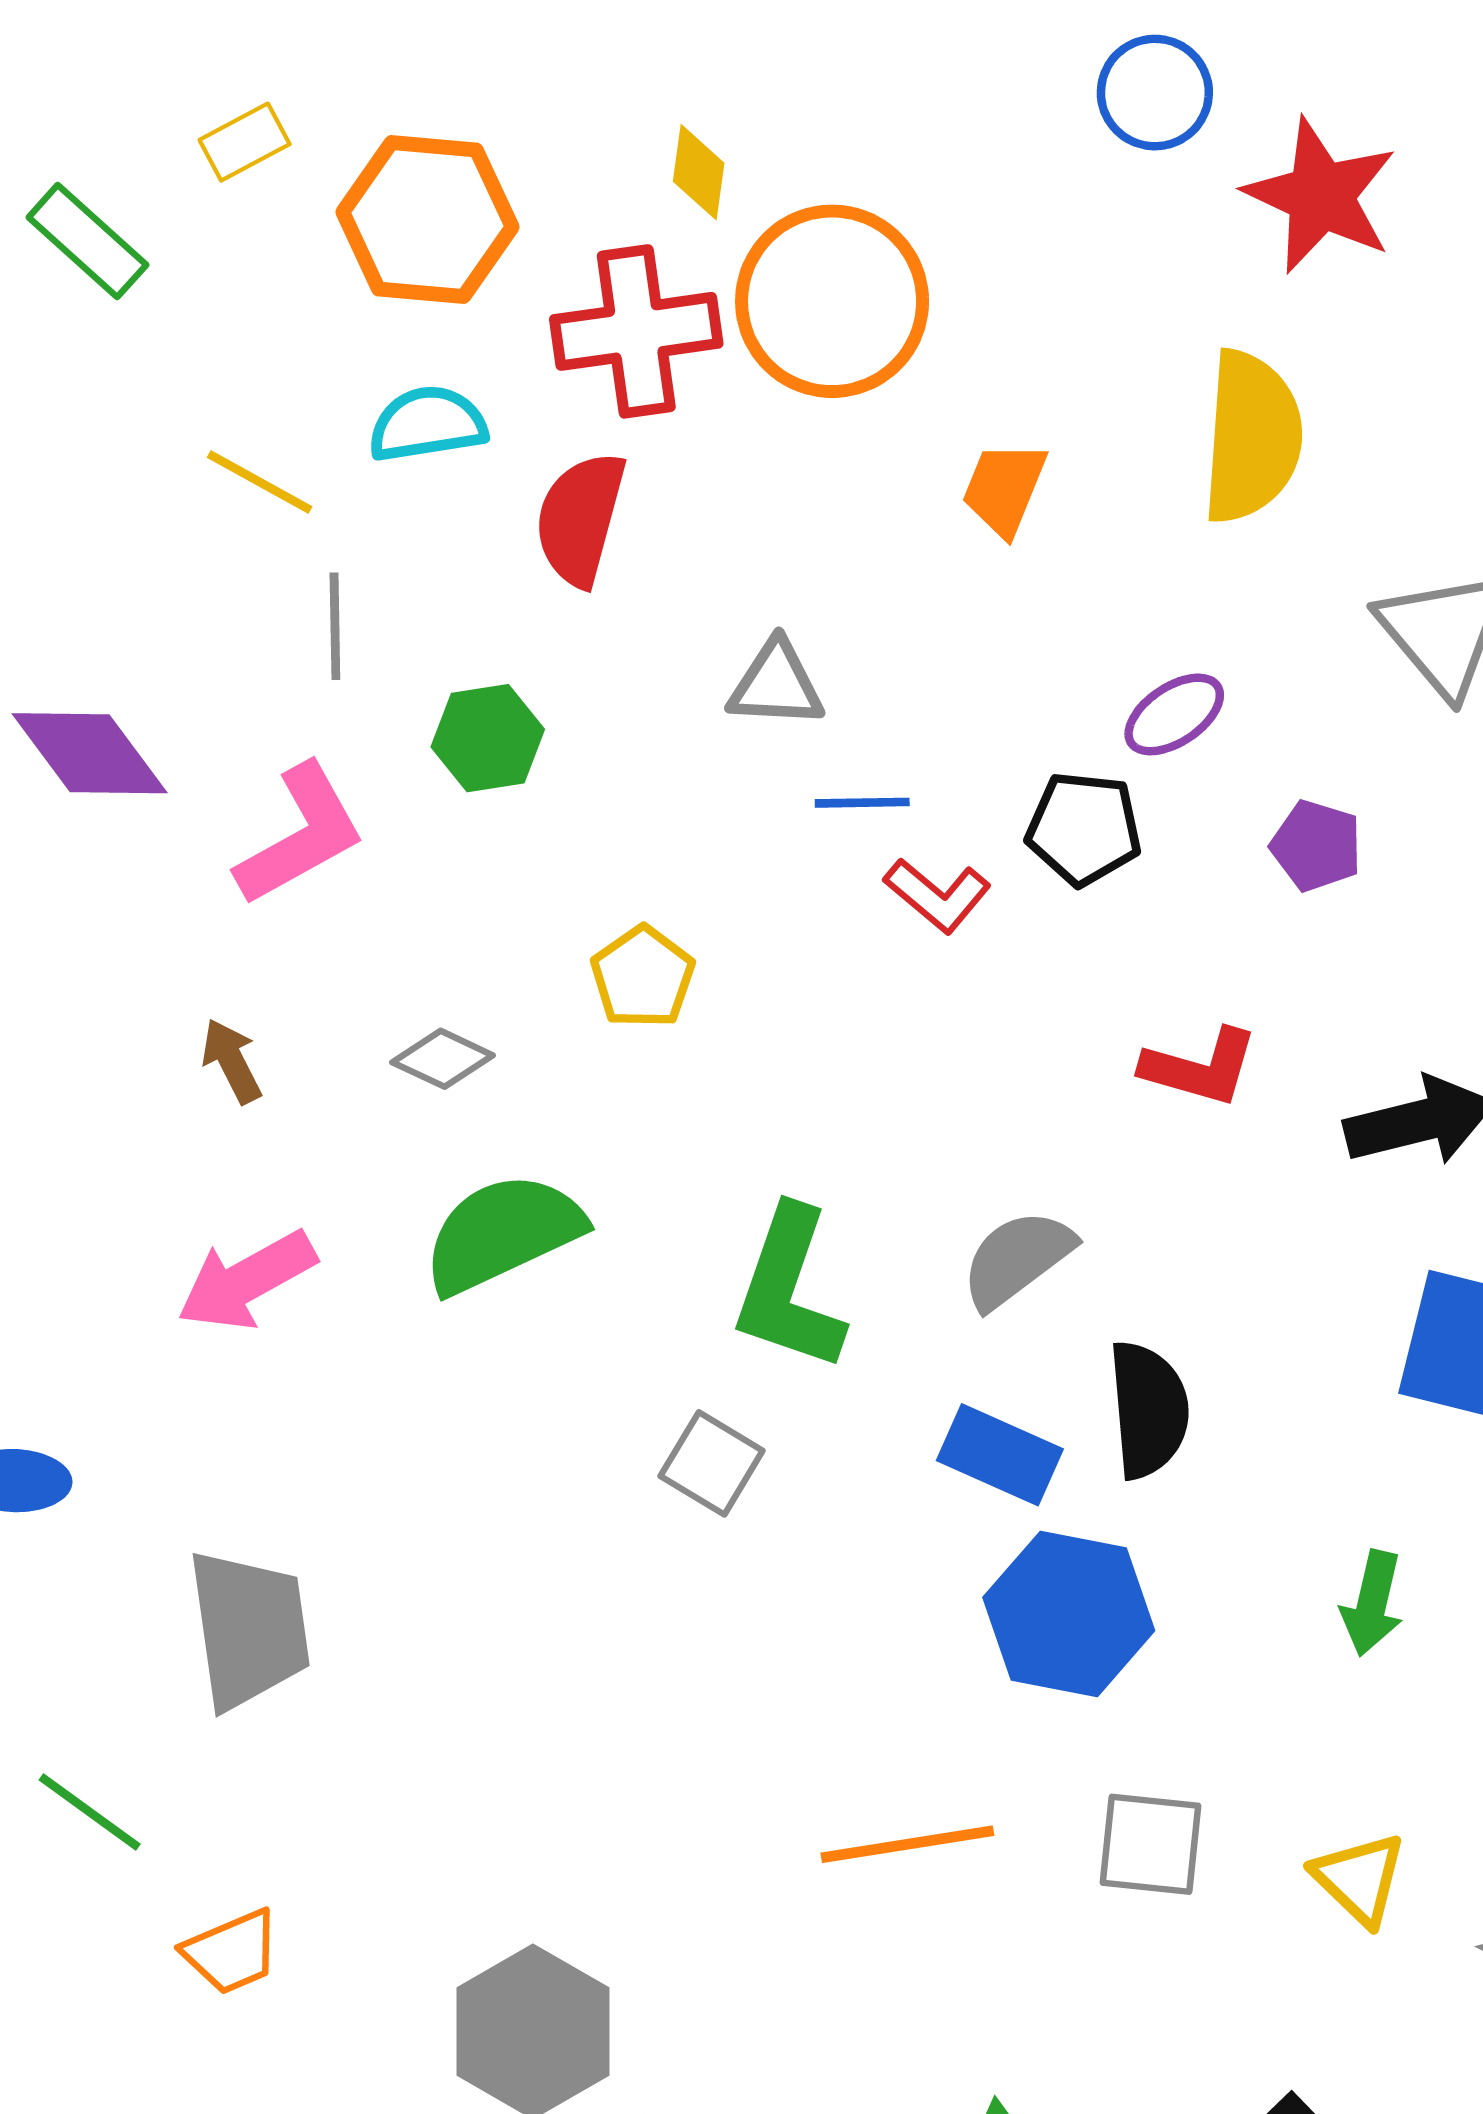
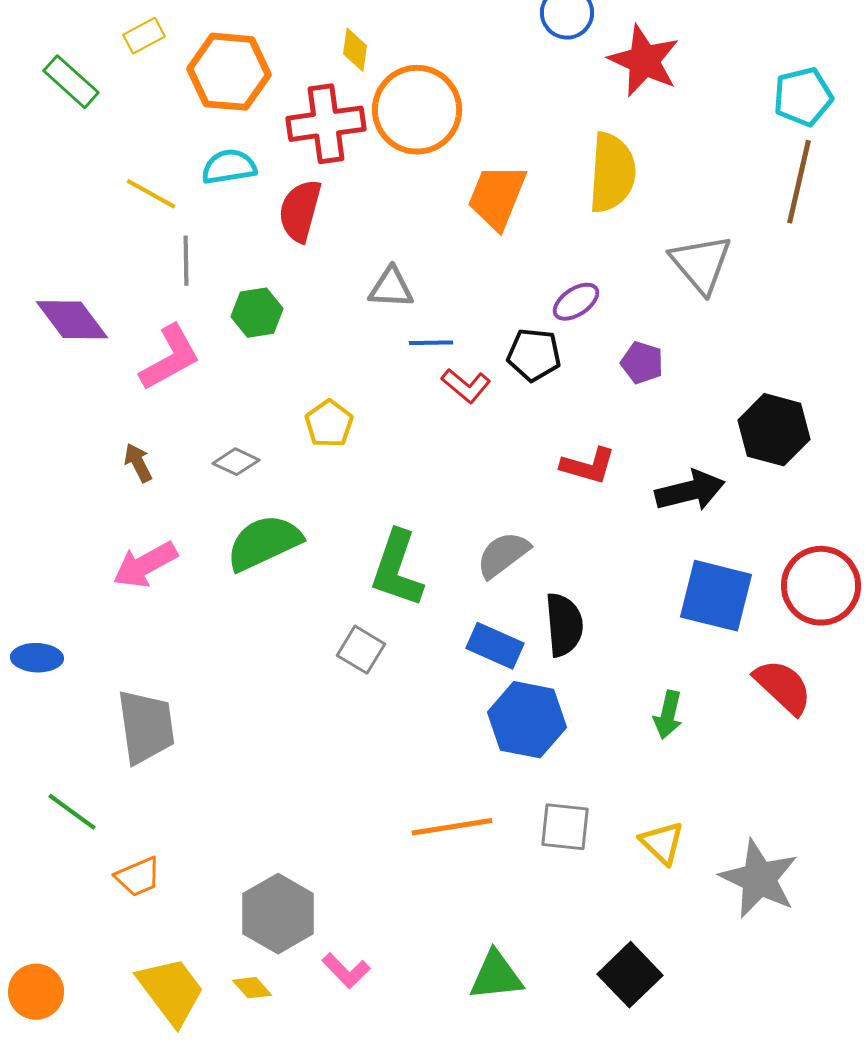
orange trapezoid: (1004, 489) -> (497, 197), size x1.5

